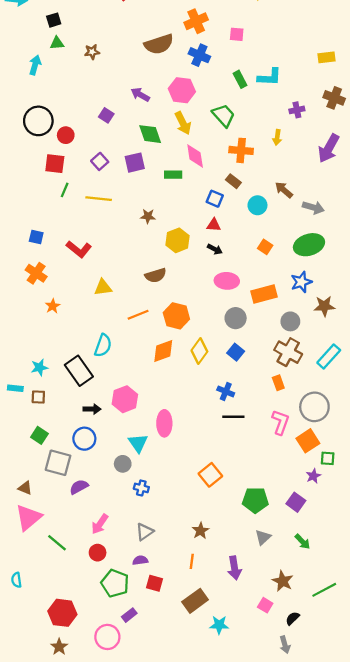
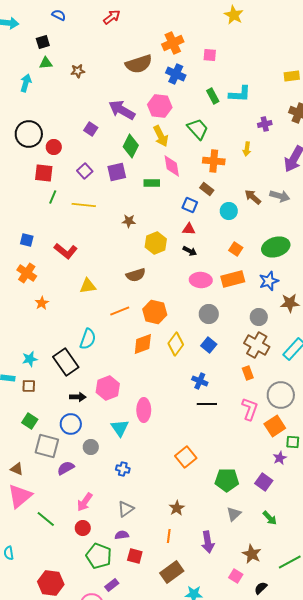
purple arrow: (140, 95) -> (122, 110), size x1.5
green diamond: (150, 134) -> (131, 146), turned 45
gray arrow: (313, 207) -> (280, 196), moved
orange rectangle: (264, 294) -> (233, 279), moved
gray circle: (123, 464) -> (91, 447), moved

